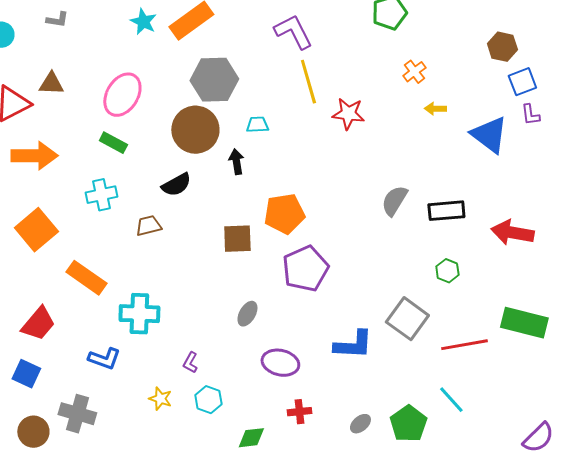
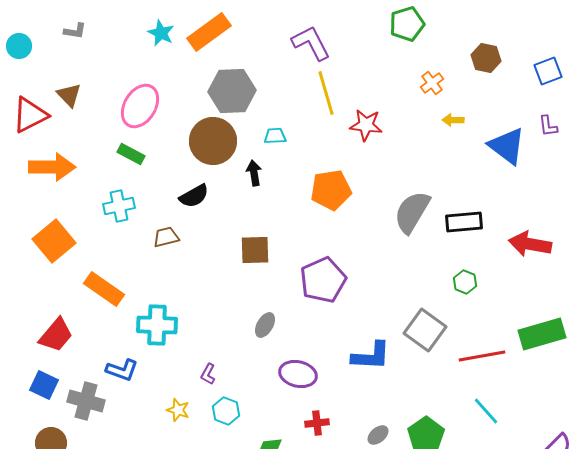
brown hexagon: (502, 47) -> (486, 58), moved
blue square: (522, 82) -> (548, 71), moved
brown triangle: (51, 84) -> (69, 95), turned 44
gray semicircle: (394, 201) -> (412, 212), size x1.4
orange pentagon: (284, 214) -> (331, 190), moved
green rectangle: (524, 323) -> (542, 334), turned -30
cyan line: (451, 400) -> (486, 411), moved
gray cross: (77, 414) -> (86, 401), moved

